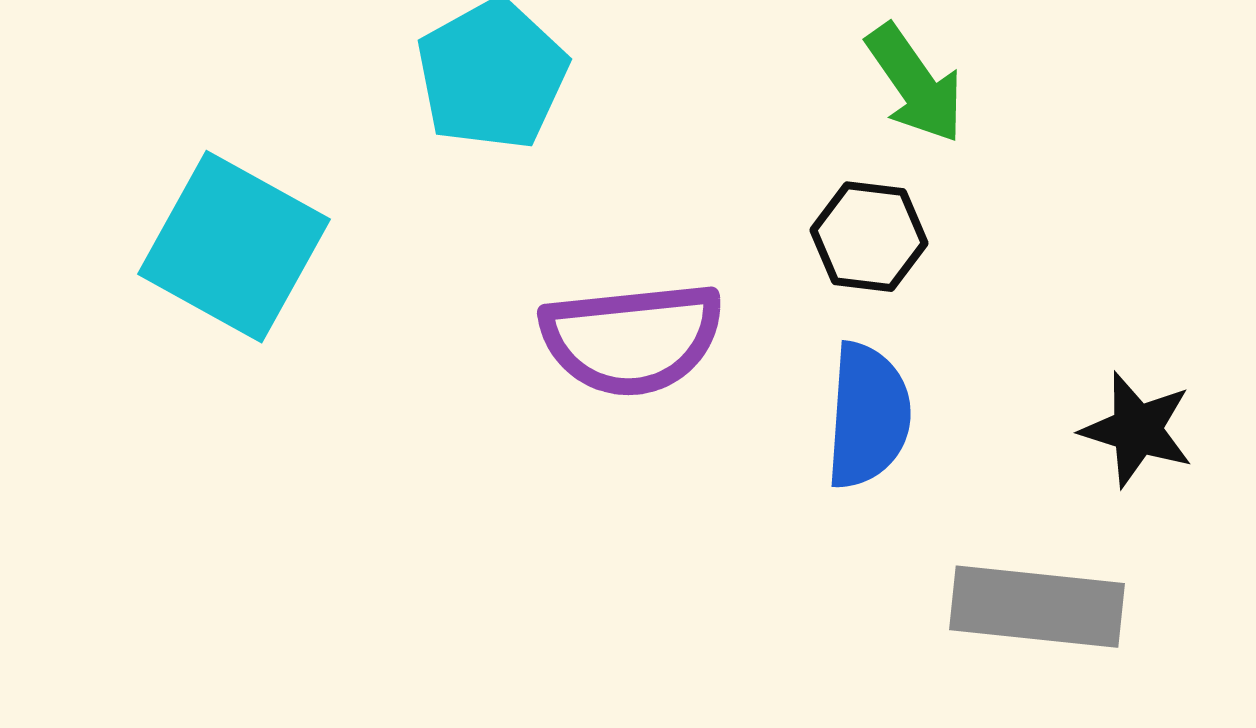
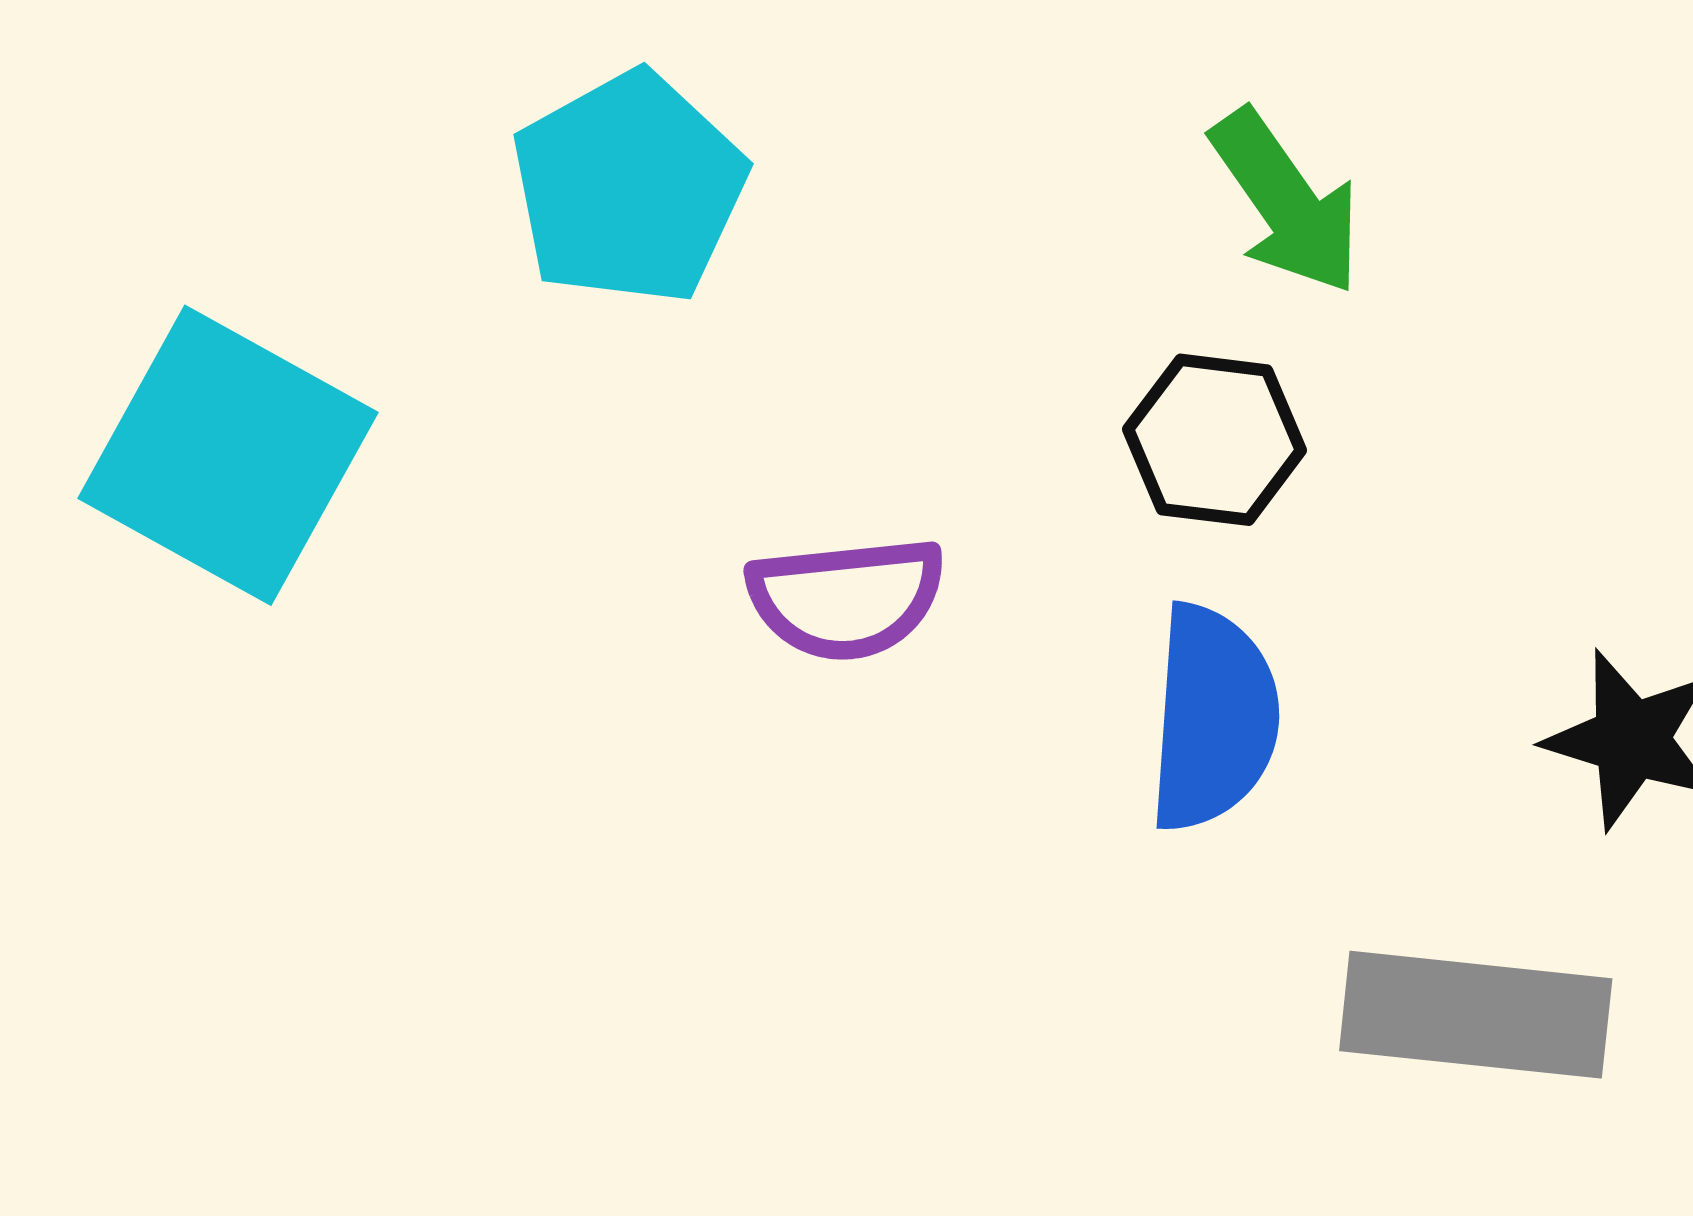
purple semicircle: (632, 339) -> (846, 598), size x0.7

